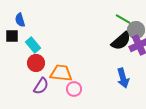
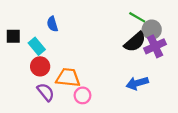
blue semicircle: (20, 20) -> (52, 24), moved
blue arrow: (123, 78) -> (137, 83), turned 90
purple semicircle: (41, 86) -> (46, 92), turned -72

